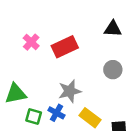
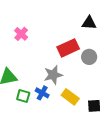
red rectangle: (65, 47) -> (68, 48), moved

